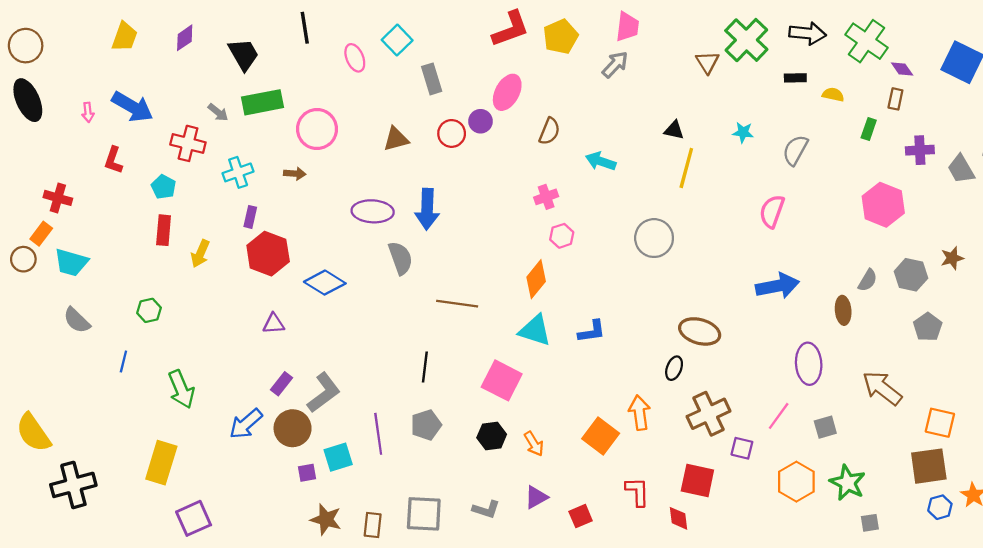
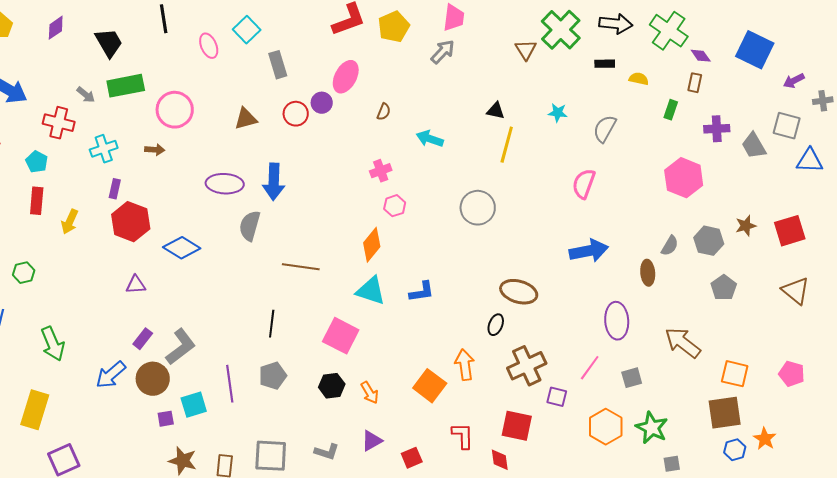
brown semicircle: (549, 131) -> (384, 112), size x0.7
gray semicircle: (400, 258) -> (250, 226), turned -144

